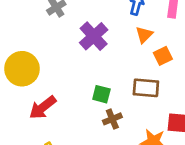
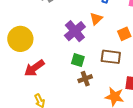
orange triangle: (144, 35) -> (96, 19), moved
purple cross: (94, 36) -> (75, 31), moved

